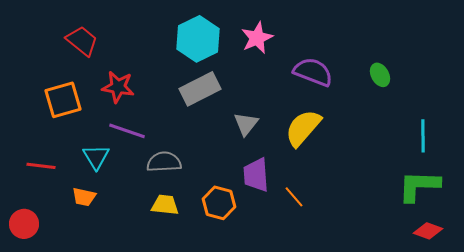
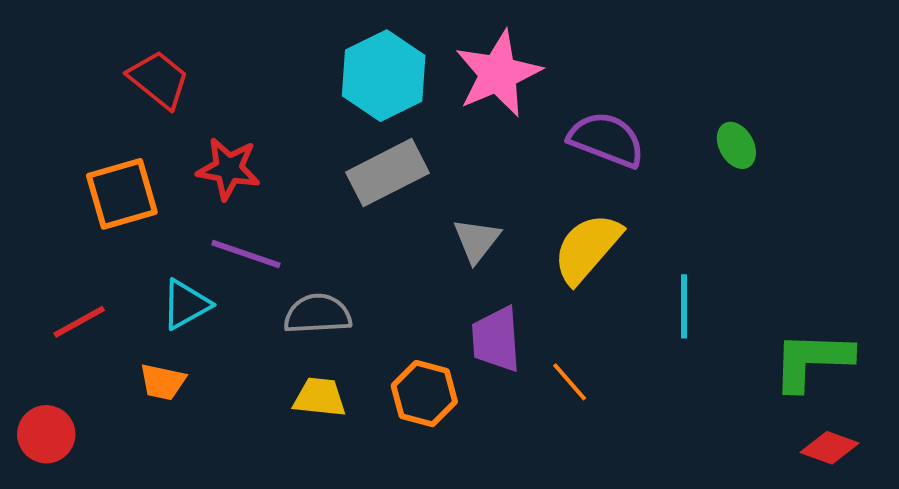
pink star: (257, 38) -> (498, 74), size x1.4
cyan line: (423, 136) -> (684, 306), moved
cyan triangle: (96, 157) -> (186, 304), turned 32
red line: (41, 166) -> (79, 322), turned -36

